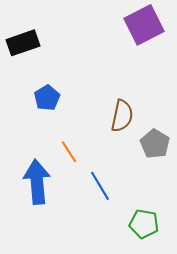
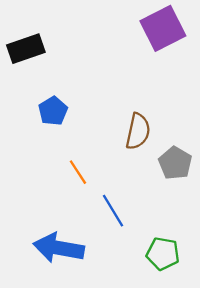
blue arrow: (37, 182) -> (59, 248), moved, turned -75

